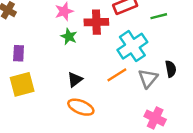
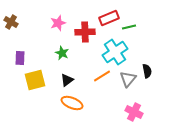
green line: (159, 16) -> (129, 27), moved
green star: (69, 37) -> (62, 53), moved
yellow square: (22, 84) -> (35, 80), moved

